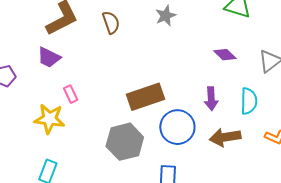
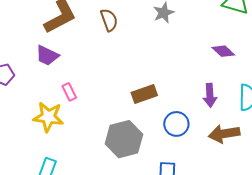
brown rectangle: (145, 97) -> (144, 94), size x0.7
blue circle: (177, 127) -> (176, 124), size x0.7

